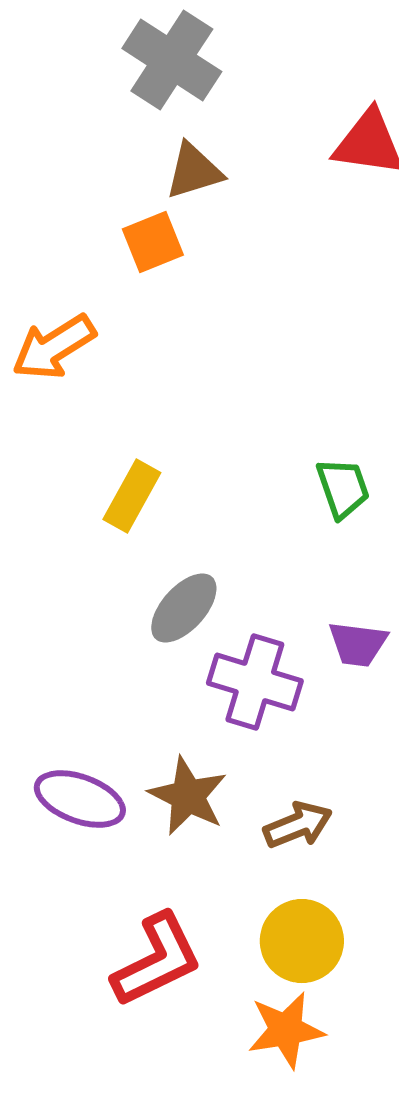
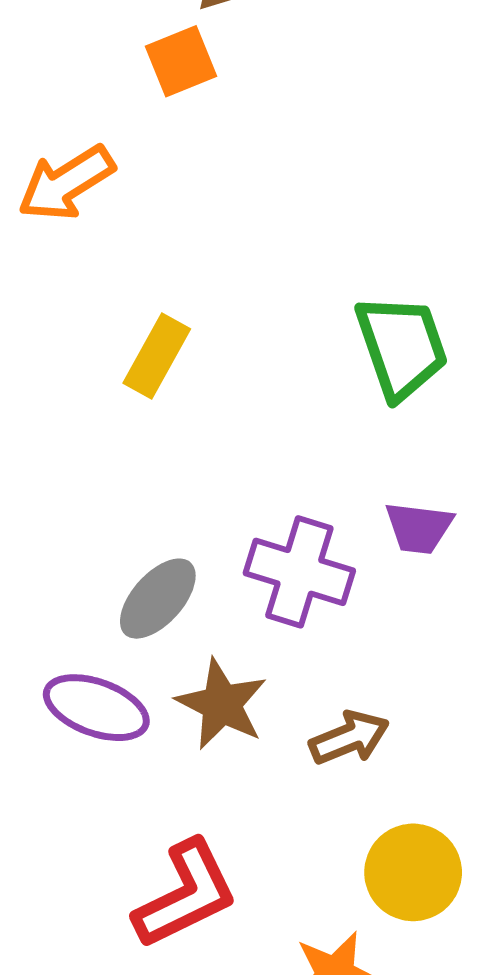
green trapezoid: (343, 488) -> (402, 347), size x1.5
gray ellipse: (184, 608) -> (158, 599), moved
yellow circle: (302, 941) -> (413, 872), moved

